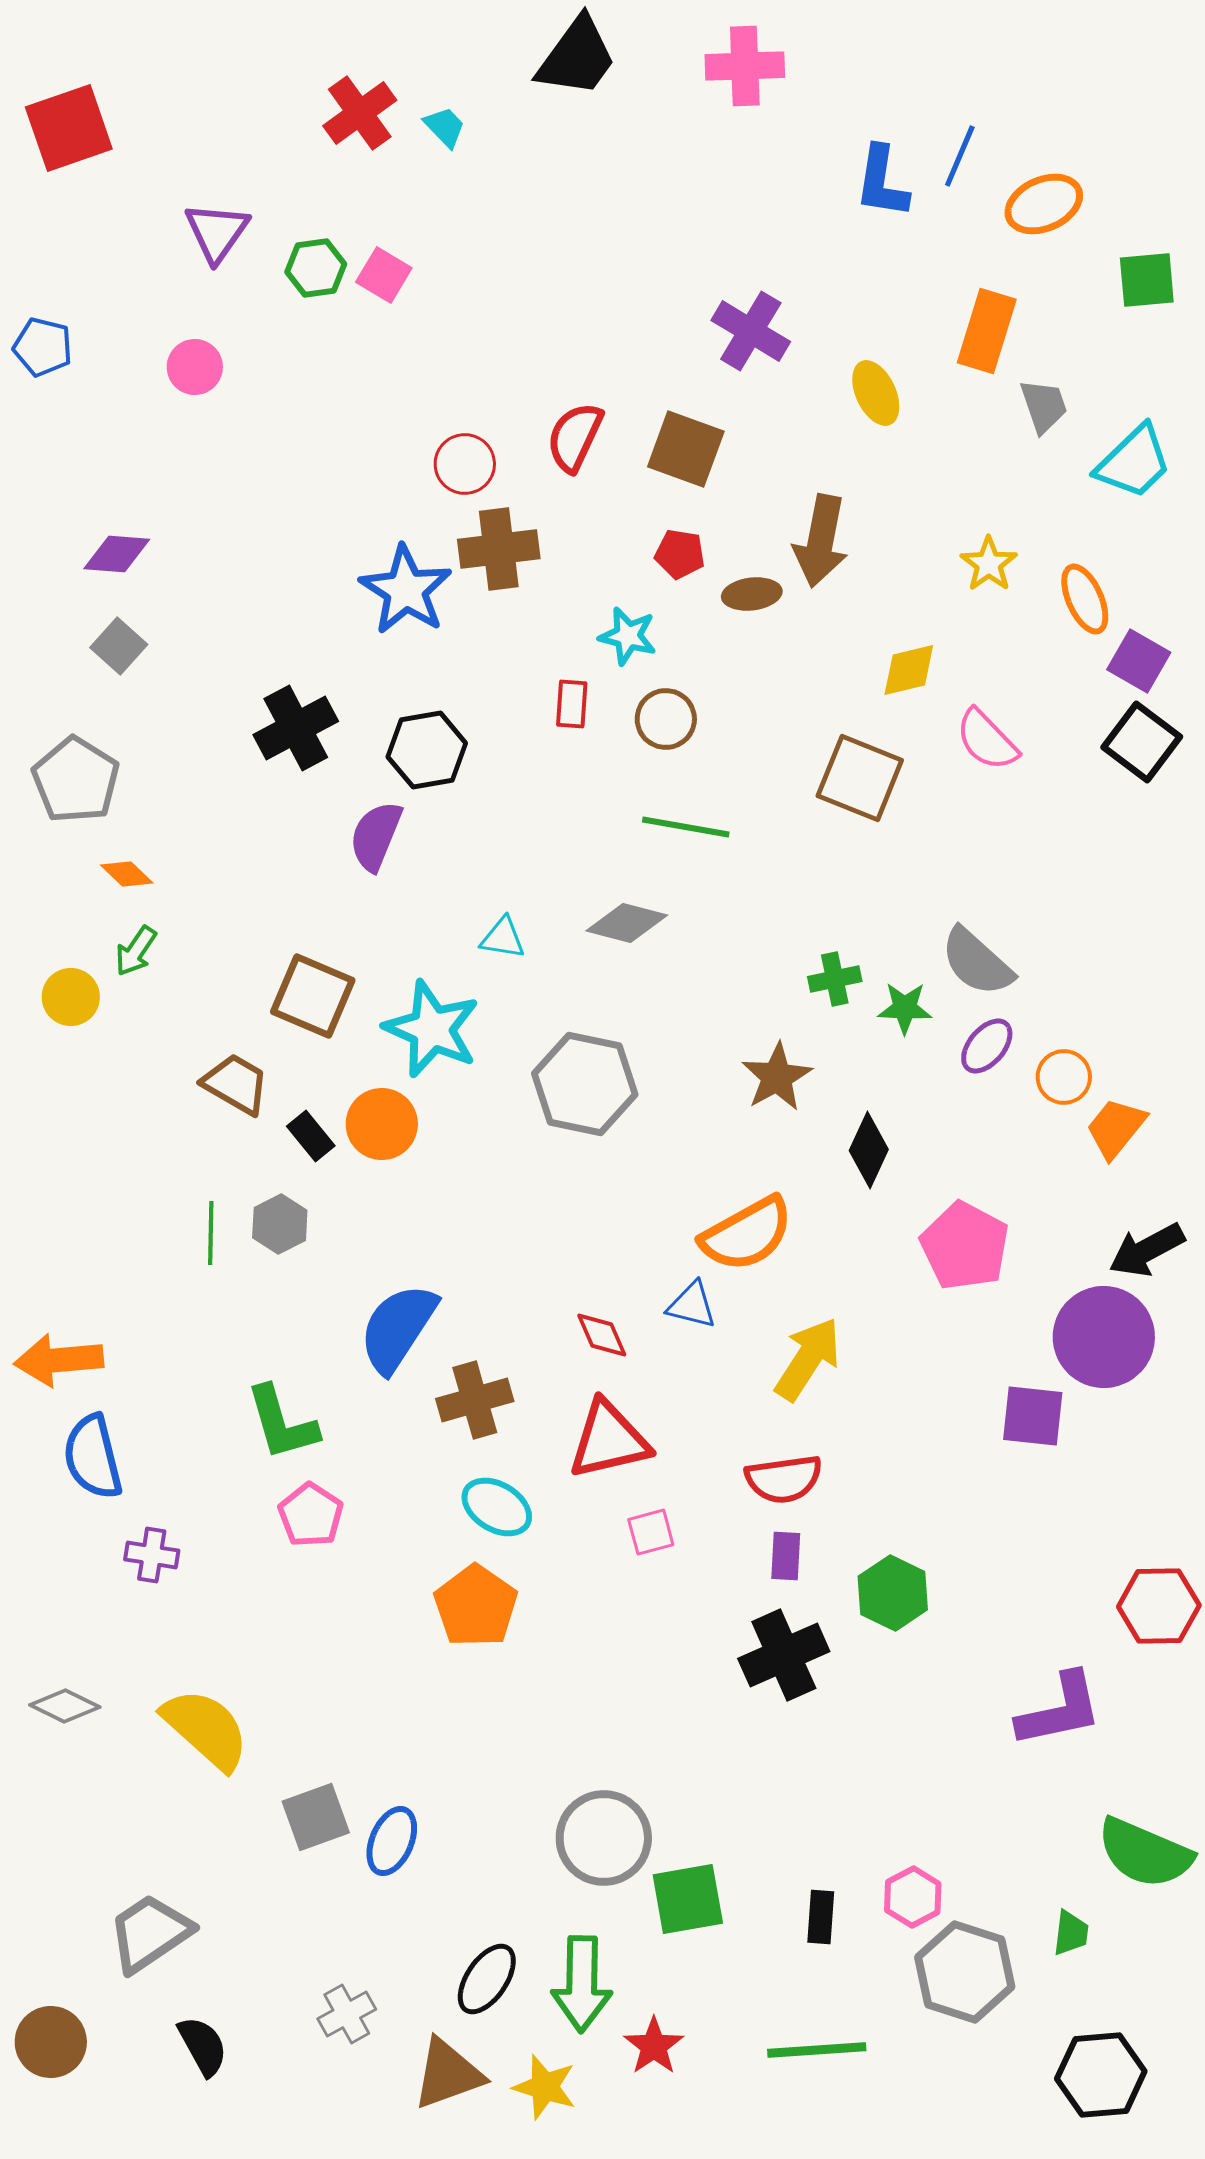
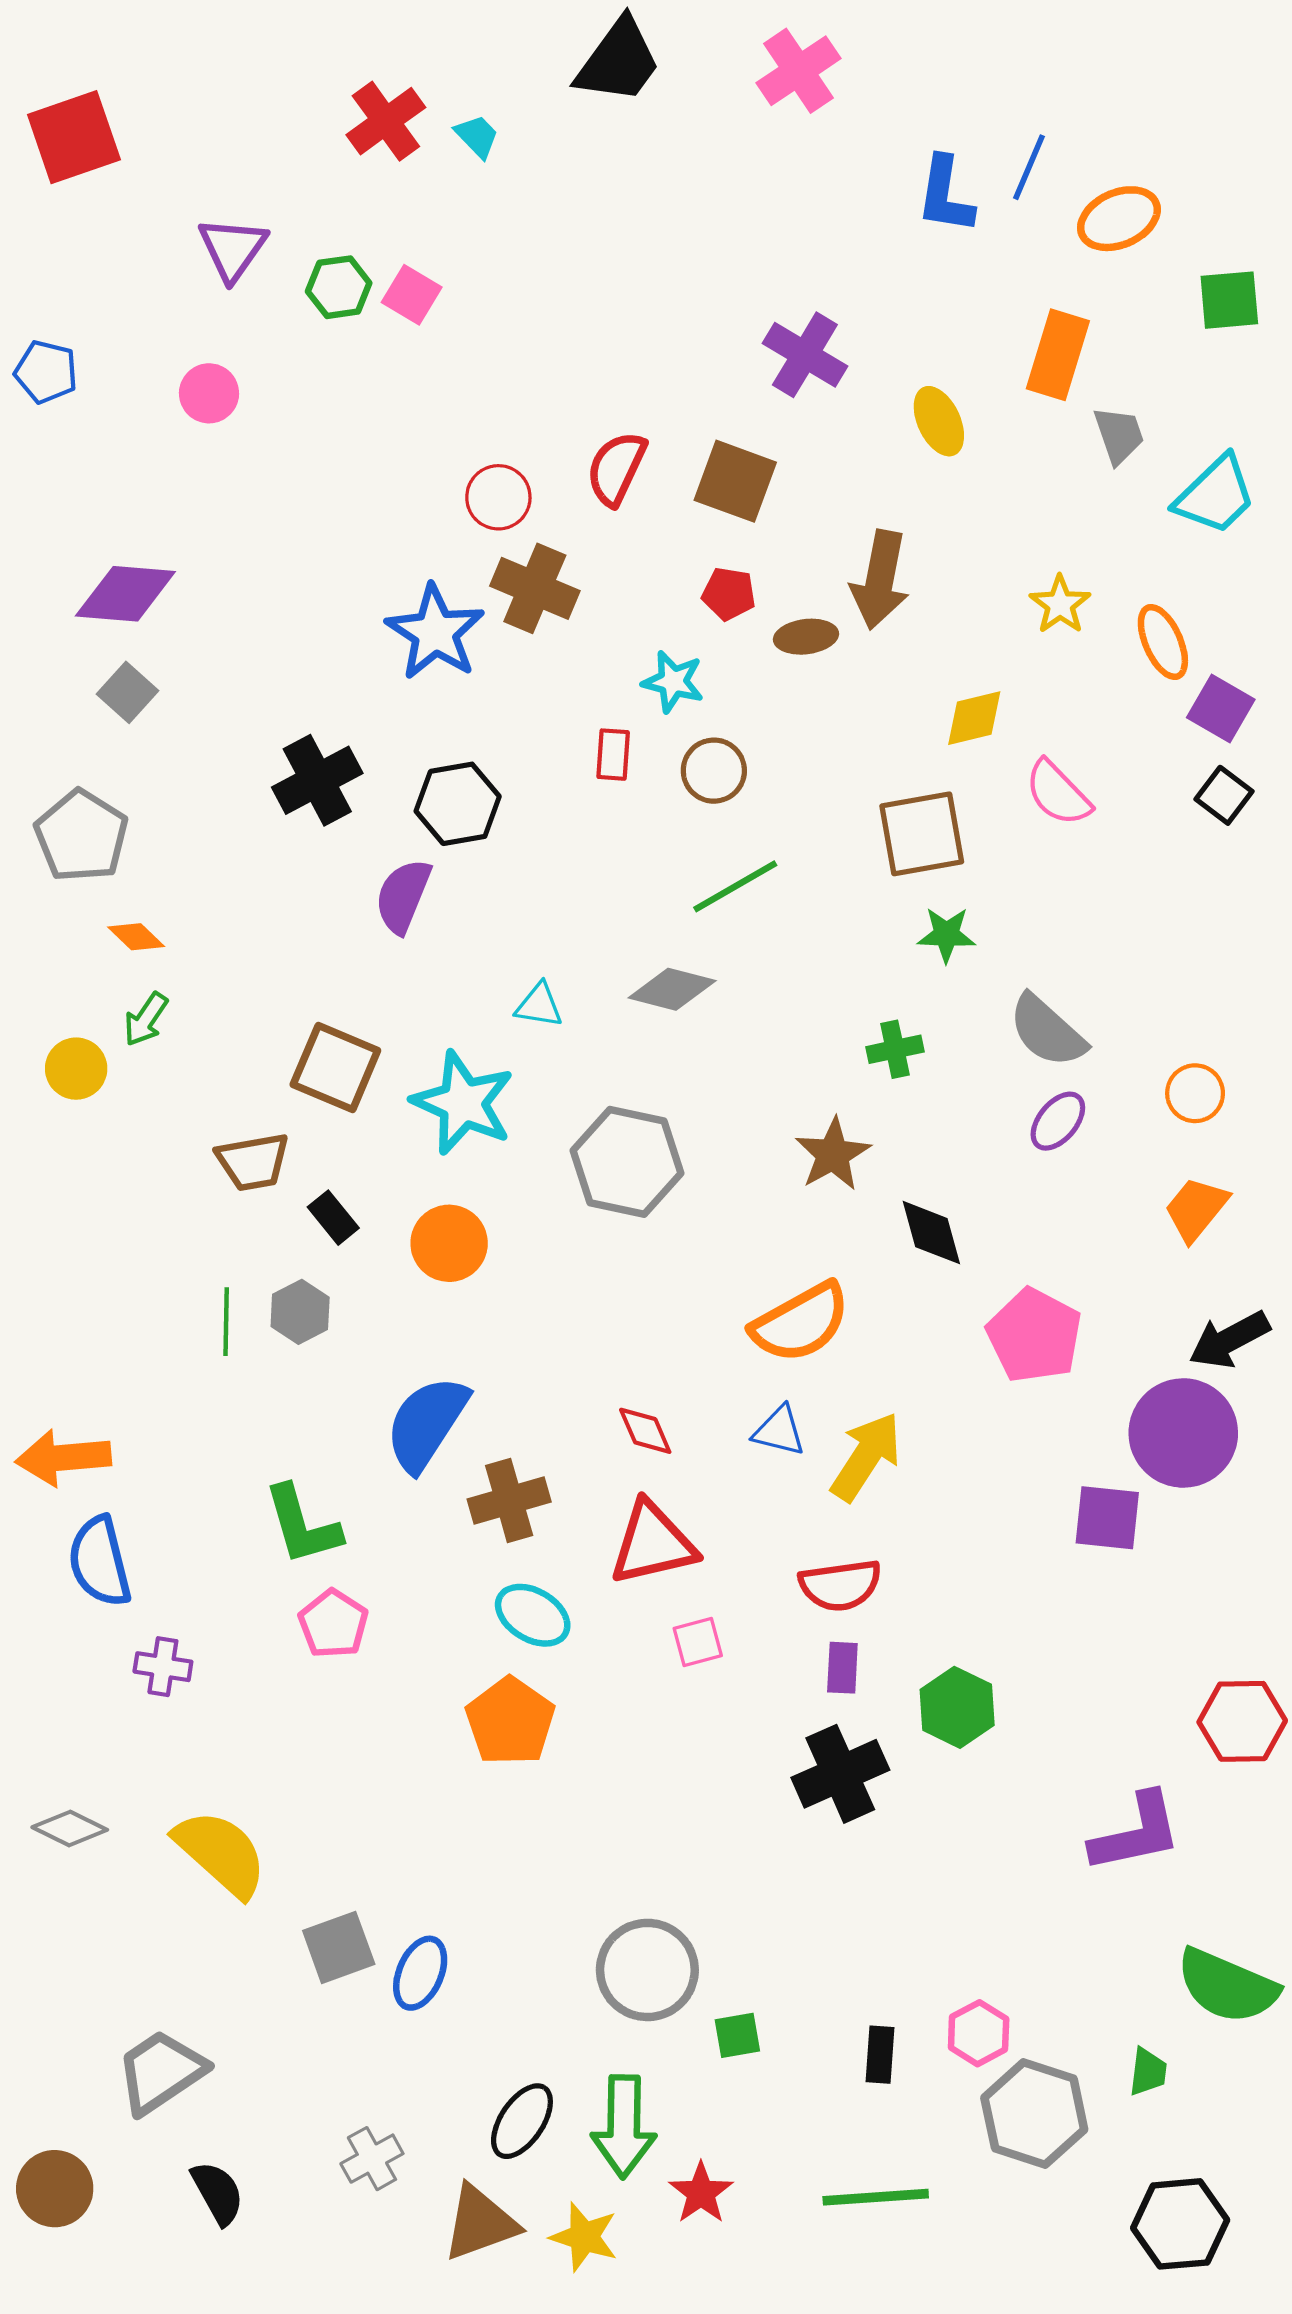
pink cross: (745, 66) -> (798, 71), turned -32
brown cross: (499, 549) -> (535, 588), turned 30
purple diamond: (117, 554) -> (125, 594), size x1.4
black square: (1142, 742) -> (1224, 795), size x0.7
brown square: (860, 778) -> (922, 834), turned -32
green line: (686, 827) -> (735, 886), turned -40
green star: (905, 1008) -> (946, 935), moved
orange circle: (1064, 1077) -> (1195, 1093), moved
brown trapezoid: (236, 1084) -> (253, 1162), turned 140
orange circle: (382, 1124) -> (449, 1243), moved
black diamond: (869, 1150) -> (931, 1233), turned -40
blue triangle: (692, 1305) -> (779, 1431), moved
green square: (688, 1899) -> (737, 2035), size x0.6

